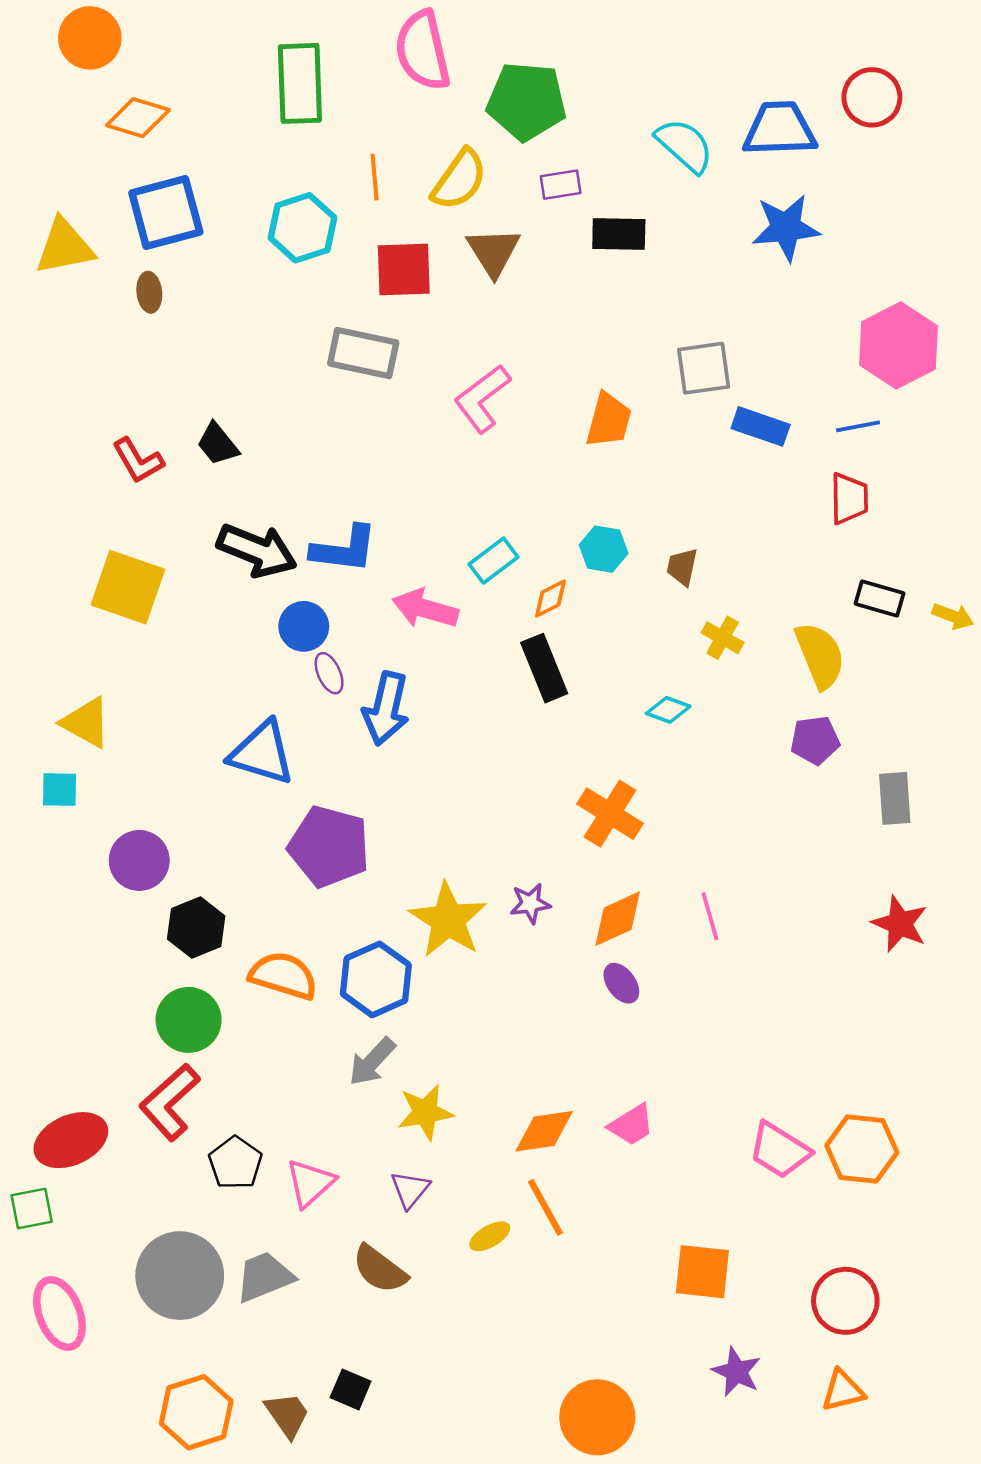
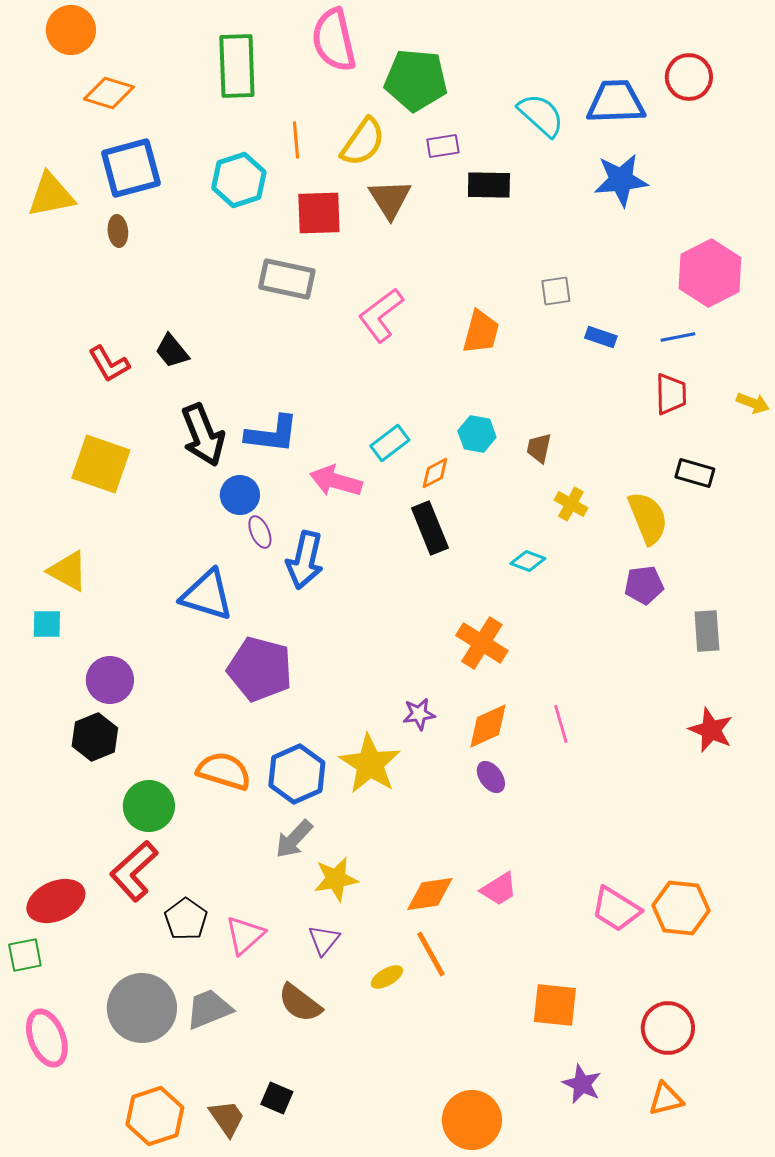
gray square: (704, 368) -> (556, 291), size x0.7
blue rectangle: (761, 426) -> (601, 337), size x0.7
black arrow: (257, 550) -> (203, 435), turned 46
yellow arrow: (953, 616) -> (753, 403), moved
yellow star: (448, 920) -> (370, 764), moved
black hexagon: (196, 928) -> (95, 737), moved

